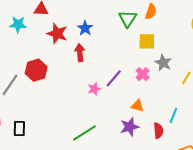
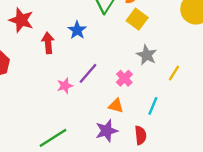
blue star: (85, 28) -> (77, 30), moved
yellow square: (147, 41) -> (137, 19), moved, turned 36
pink cross: (143, 74) -> (124, 78), moved
cyan line: (173, 115) -> (153, 106), moved

